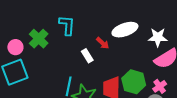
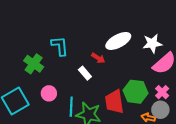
pink circle: (15, 47) -> (49, 93), moved

